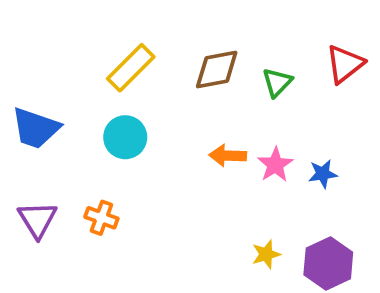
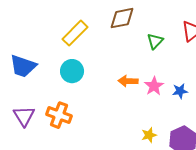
brown diamond: (217, 70) -> (122, 18), moved
orange cross: (101, 218) -> (59, 115), size x1.4

